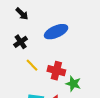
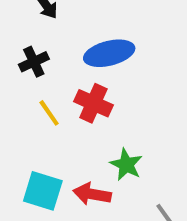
red cross: (56, 71) -> (93, 103), moved

